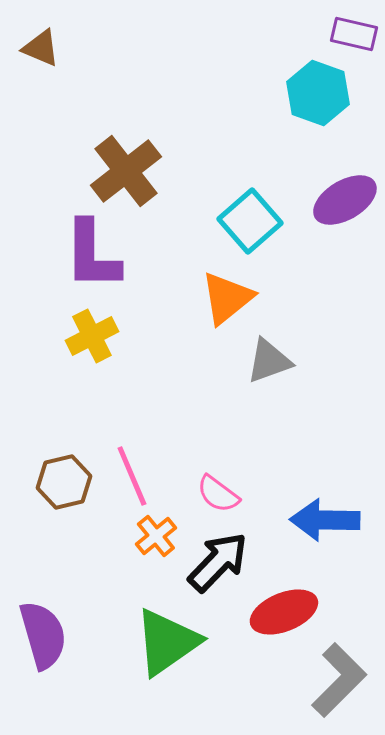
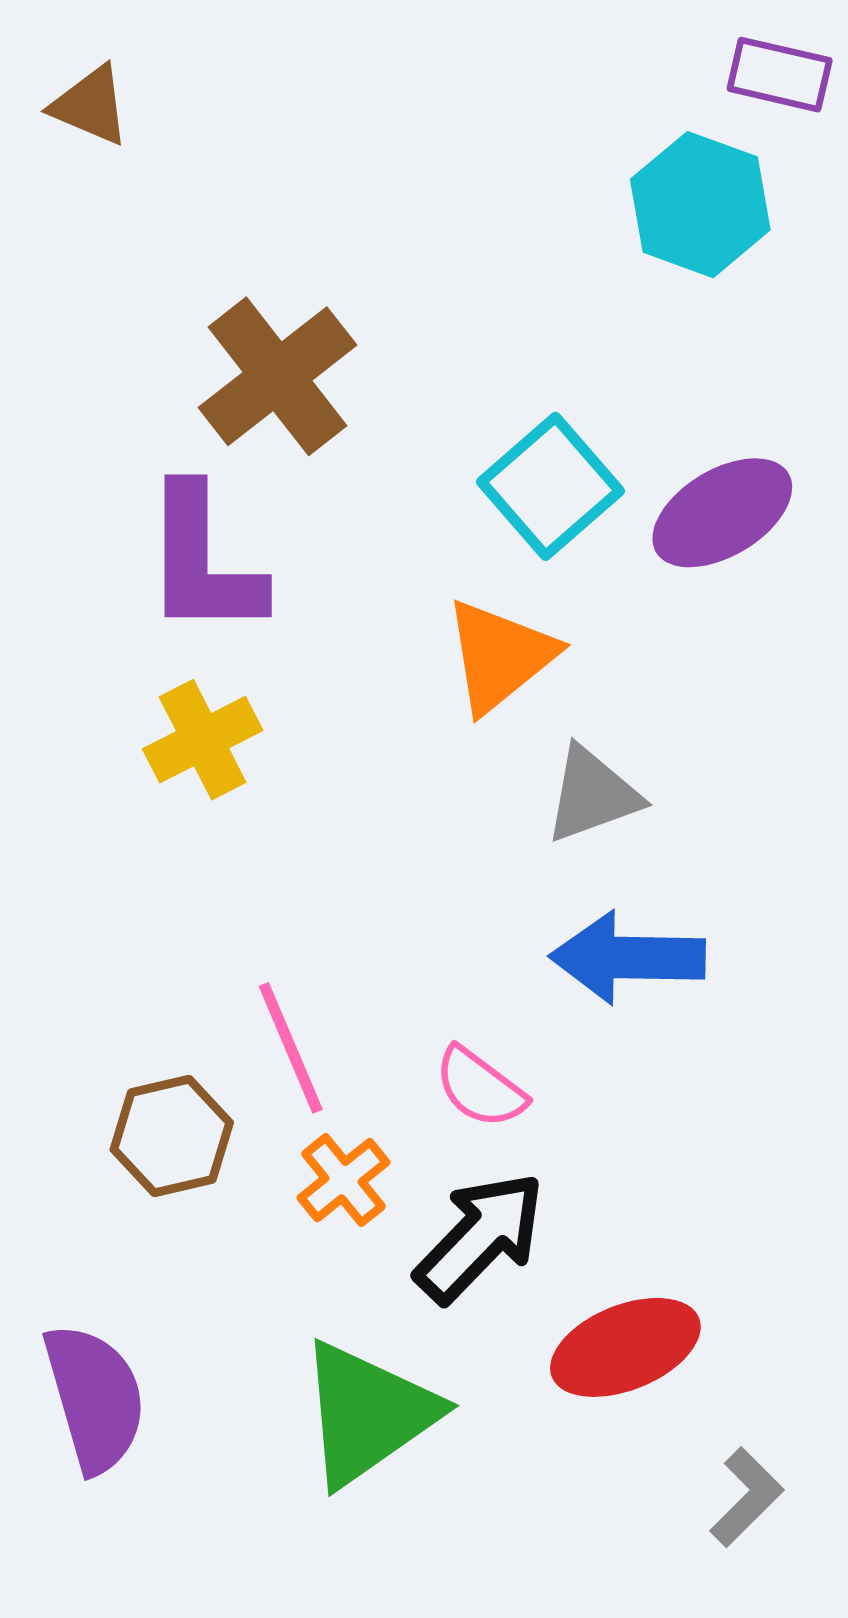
purple ellipse: (345, 200) -> (722, 513), moved
brown hexagon: (64, 482) -> (172, 1136), moved
blue arrow: (325, 520) -> (628, 958), moved
gray L-shape: (339, 680) -> (747, 1497), size x0.6

